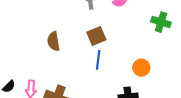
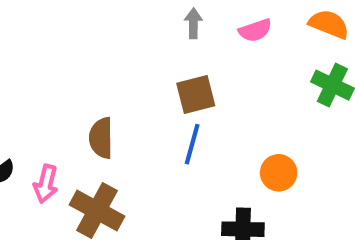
brown semicircle: (54, 41) -> (101, 138), moved

